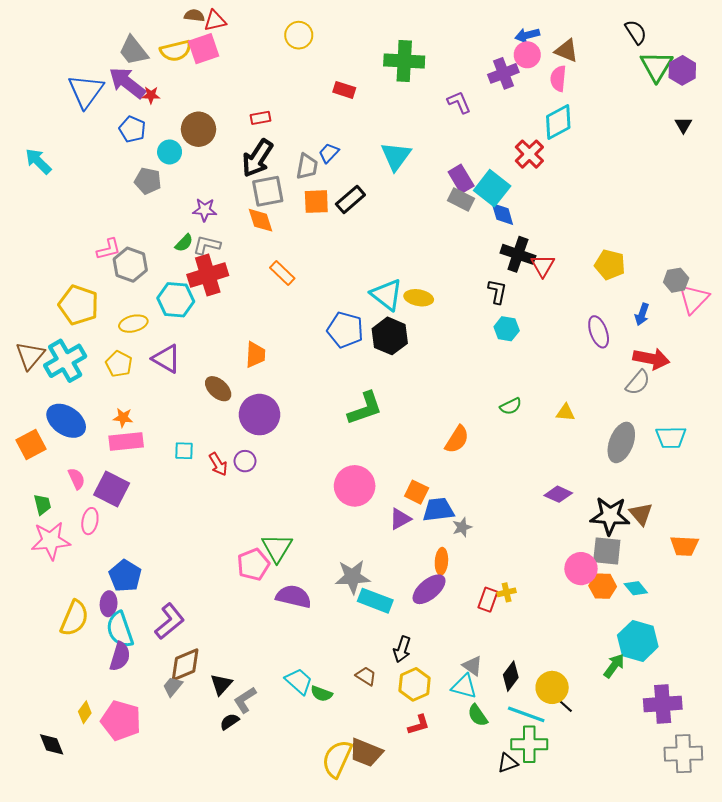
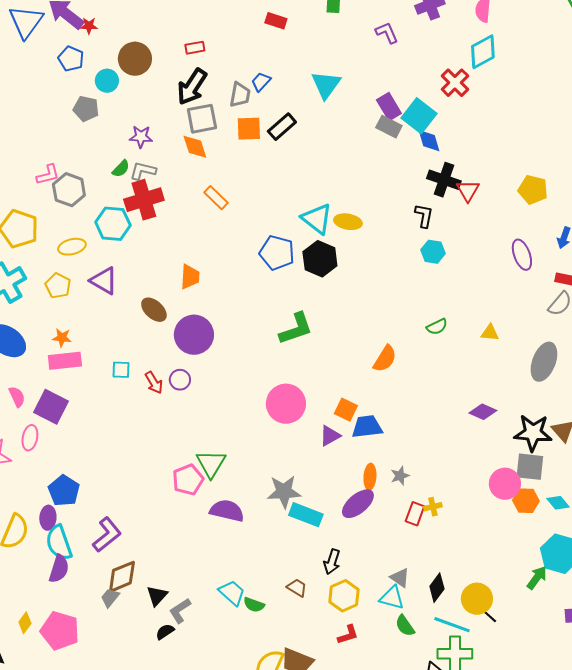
gray star: (462, 527) -> (400, 476), moved

